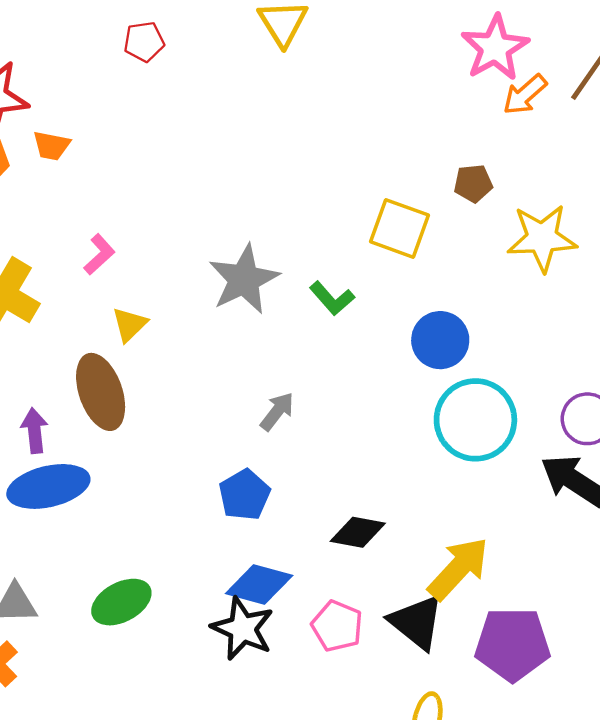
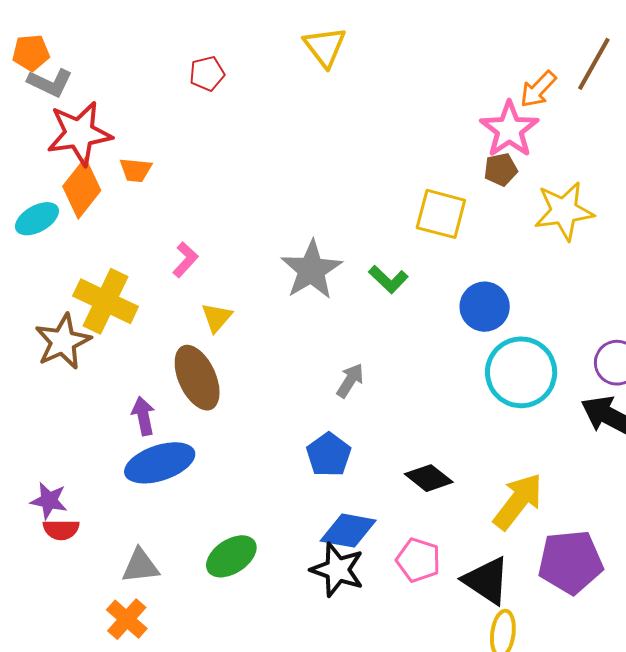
pink star: (495, 48) -> (509, 129), moved
black diamond: (358, 532) -> (429, 478), turned 33
black triangle: (417, 622) -> (487, 581), moved

